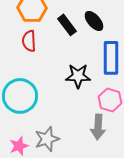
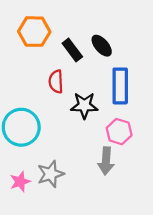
red semicircle: (29, 41) -> (56, 82), moved

